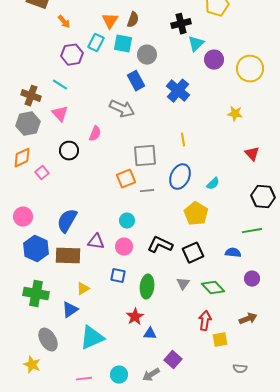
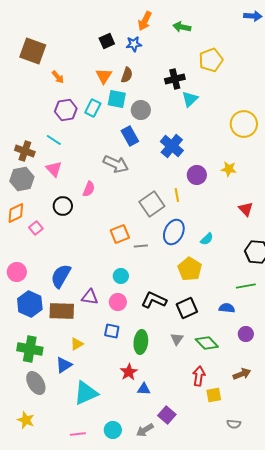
cyan rectangle: (96, 43) -> (93, 108), moved
purple circle: (214, 60) -> (197, 175), moved
gray square: (145, 156) -> (152, 204), moved, turned -30
gray ellipse: (48, 340) -> (36, 383), moved

